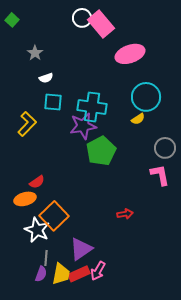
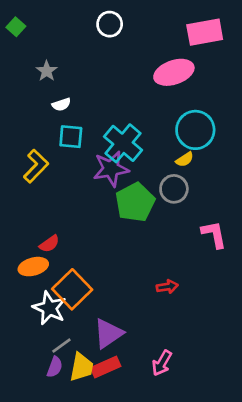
pink rectangle: (101, 24) -> (205, 32), moved, turned -60
cyan cross: (92, 107) -> (123, 143), turned 32
gray circle: (165, 148) -> (174, 189), moved
gray line: (46, 258) -> (61, 346), turned 49
pink arrow: (98, 271) -> (162, 363), moved

